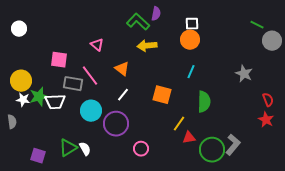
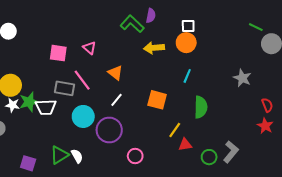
yellow arrow: (147, 46) -> (154, 48), moved
pink square: (59, 60) -> (58, 53), moved
green circle: (212, 150) -> (209, 157), size x0.6

